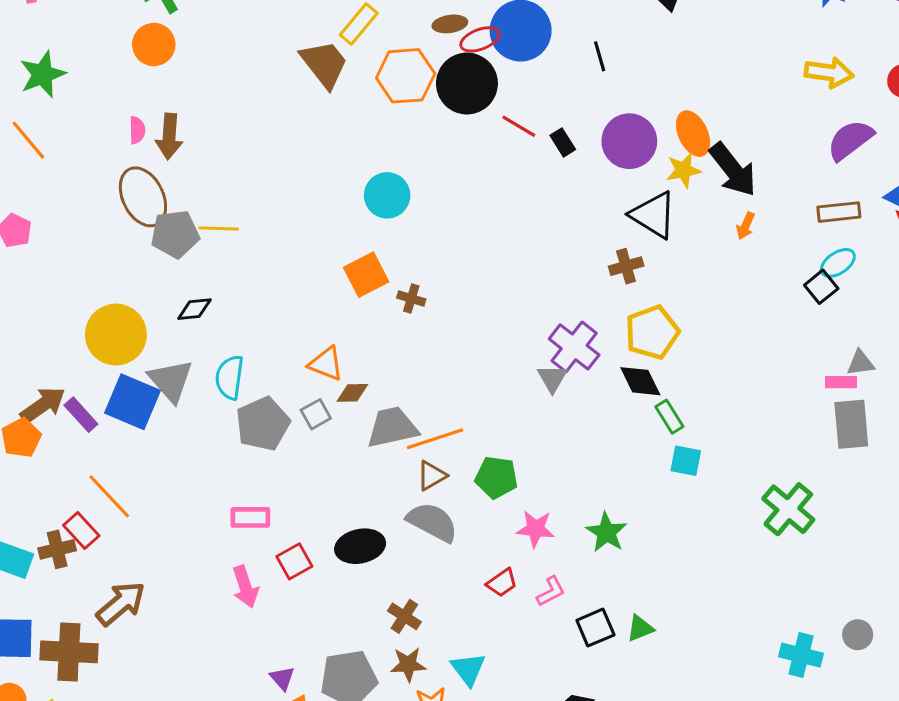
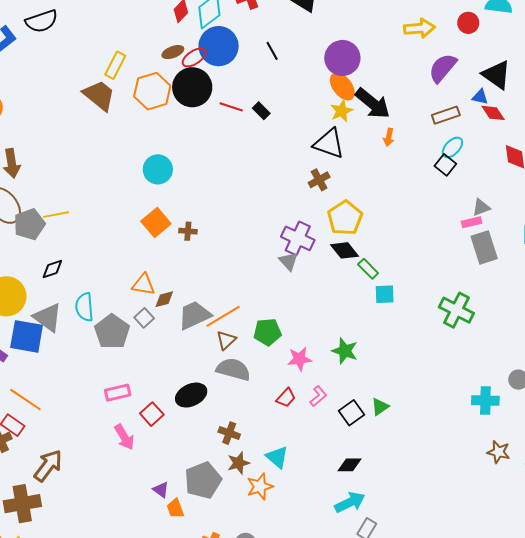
purple circle: (629, 141) -> (342, 58), moved

